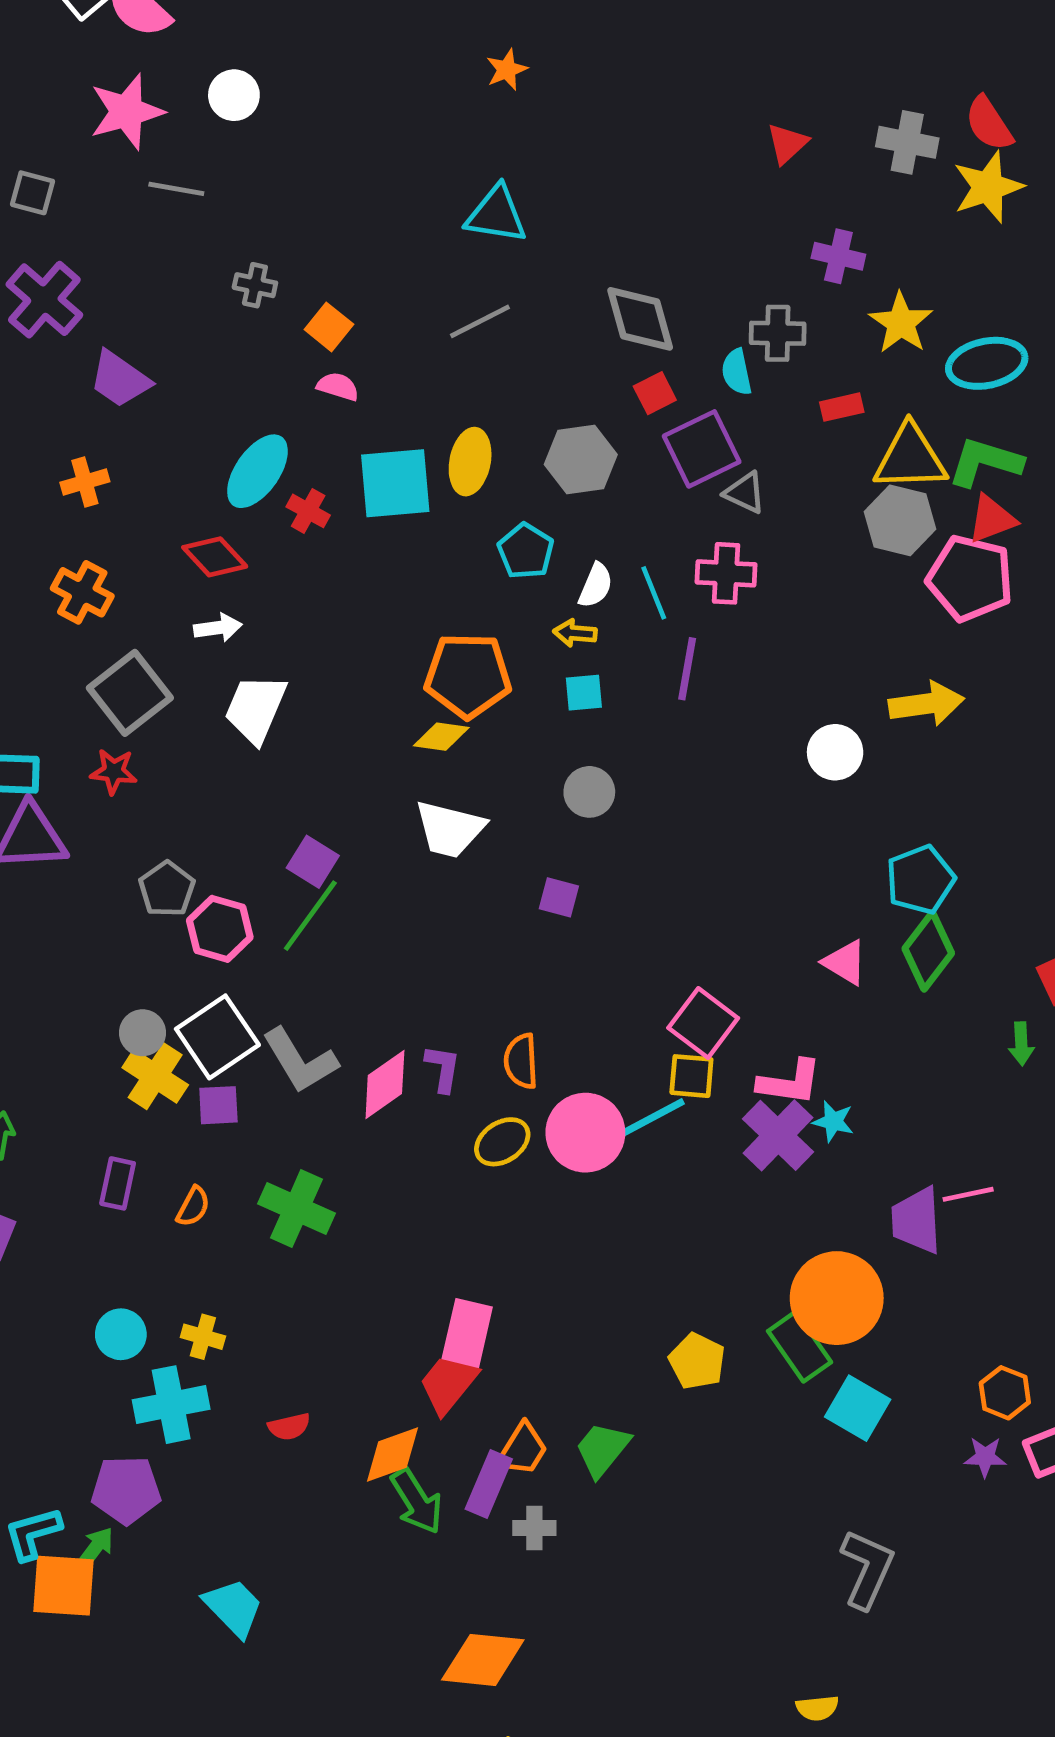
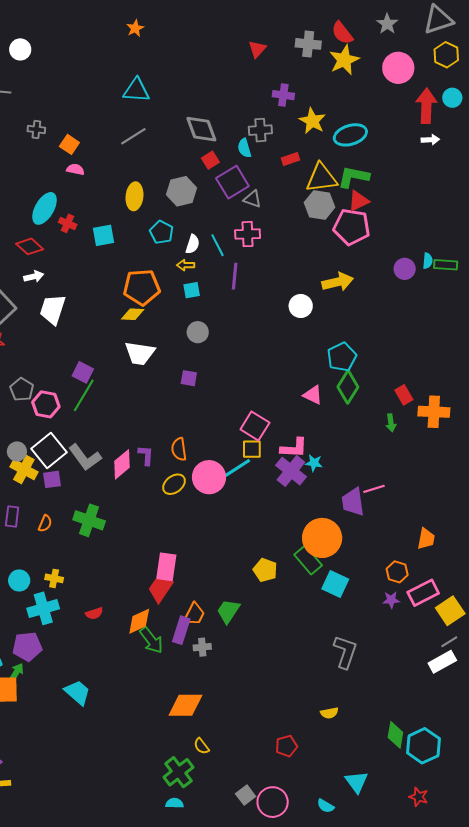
cyan square: (395, 483) -> (104, 235), moved, size x0.7

